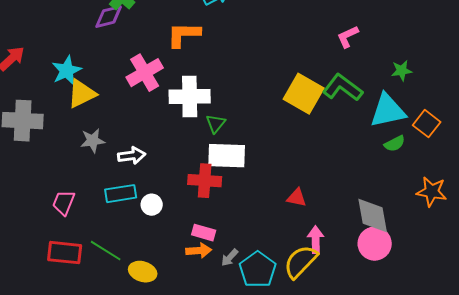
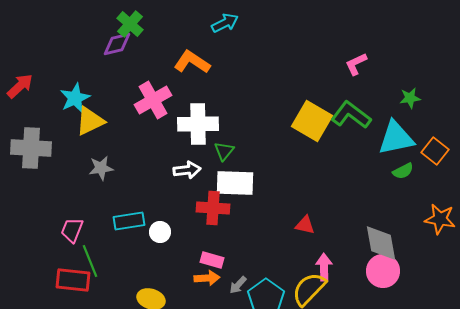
orange L-shape: (184, 35) -> (192, 62), turned 33
white arrow: (132, 156) -> (187, 170), moved
green line: (106, 251) -> (90, 261), moved, turned 36

